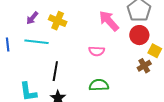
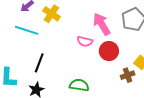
red circle: (139, 35) -> (109, 51), moved
pink semicircle: (97, 51) -> (85, 41), moved

